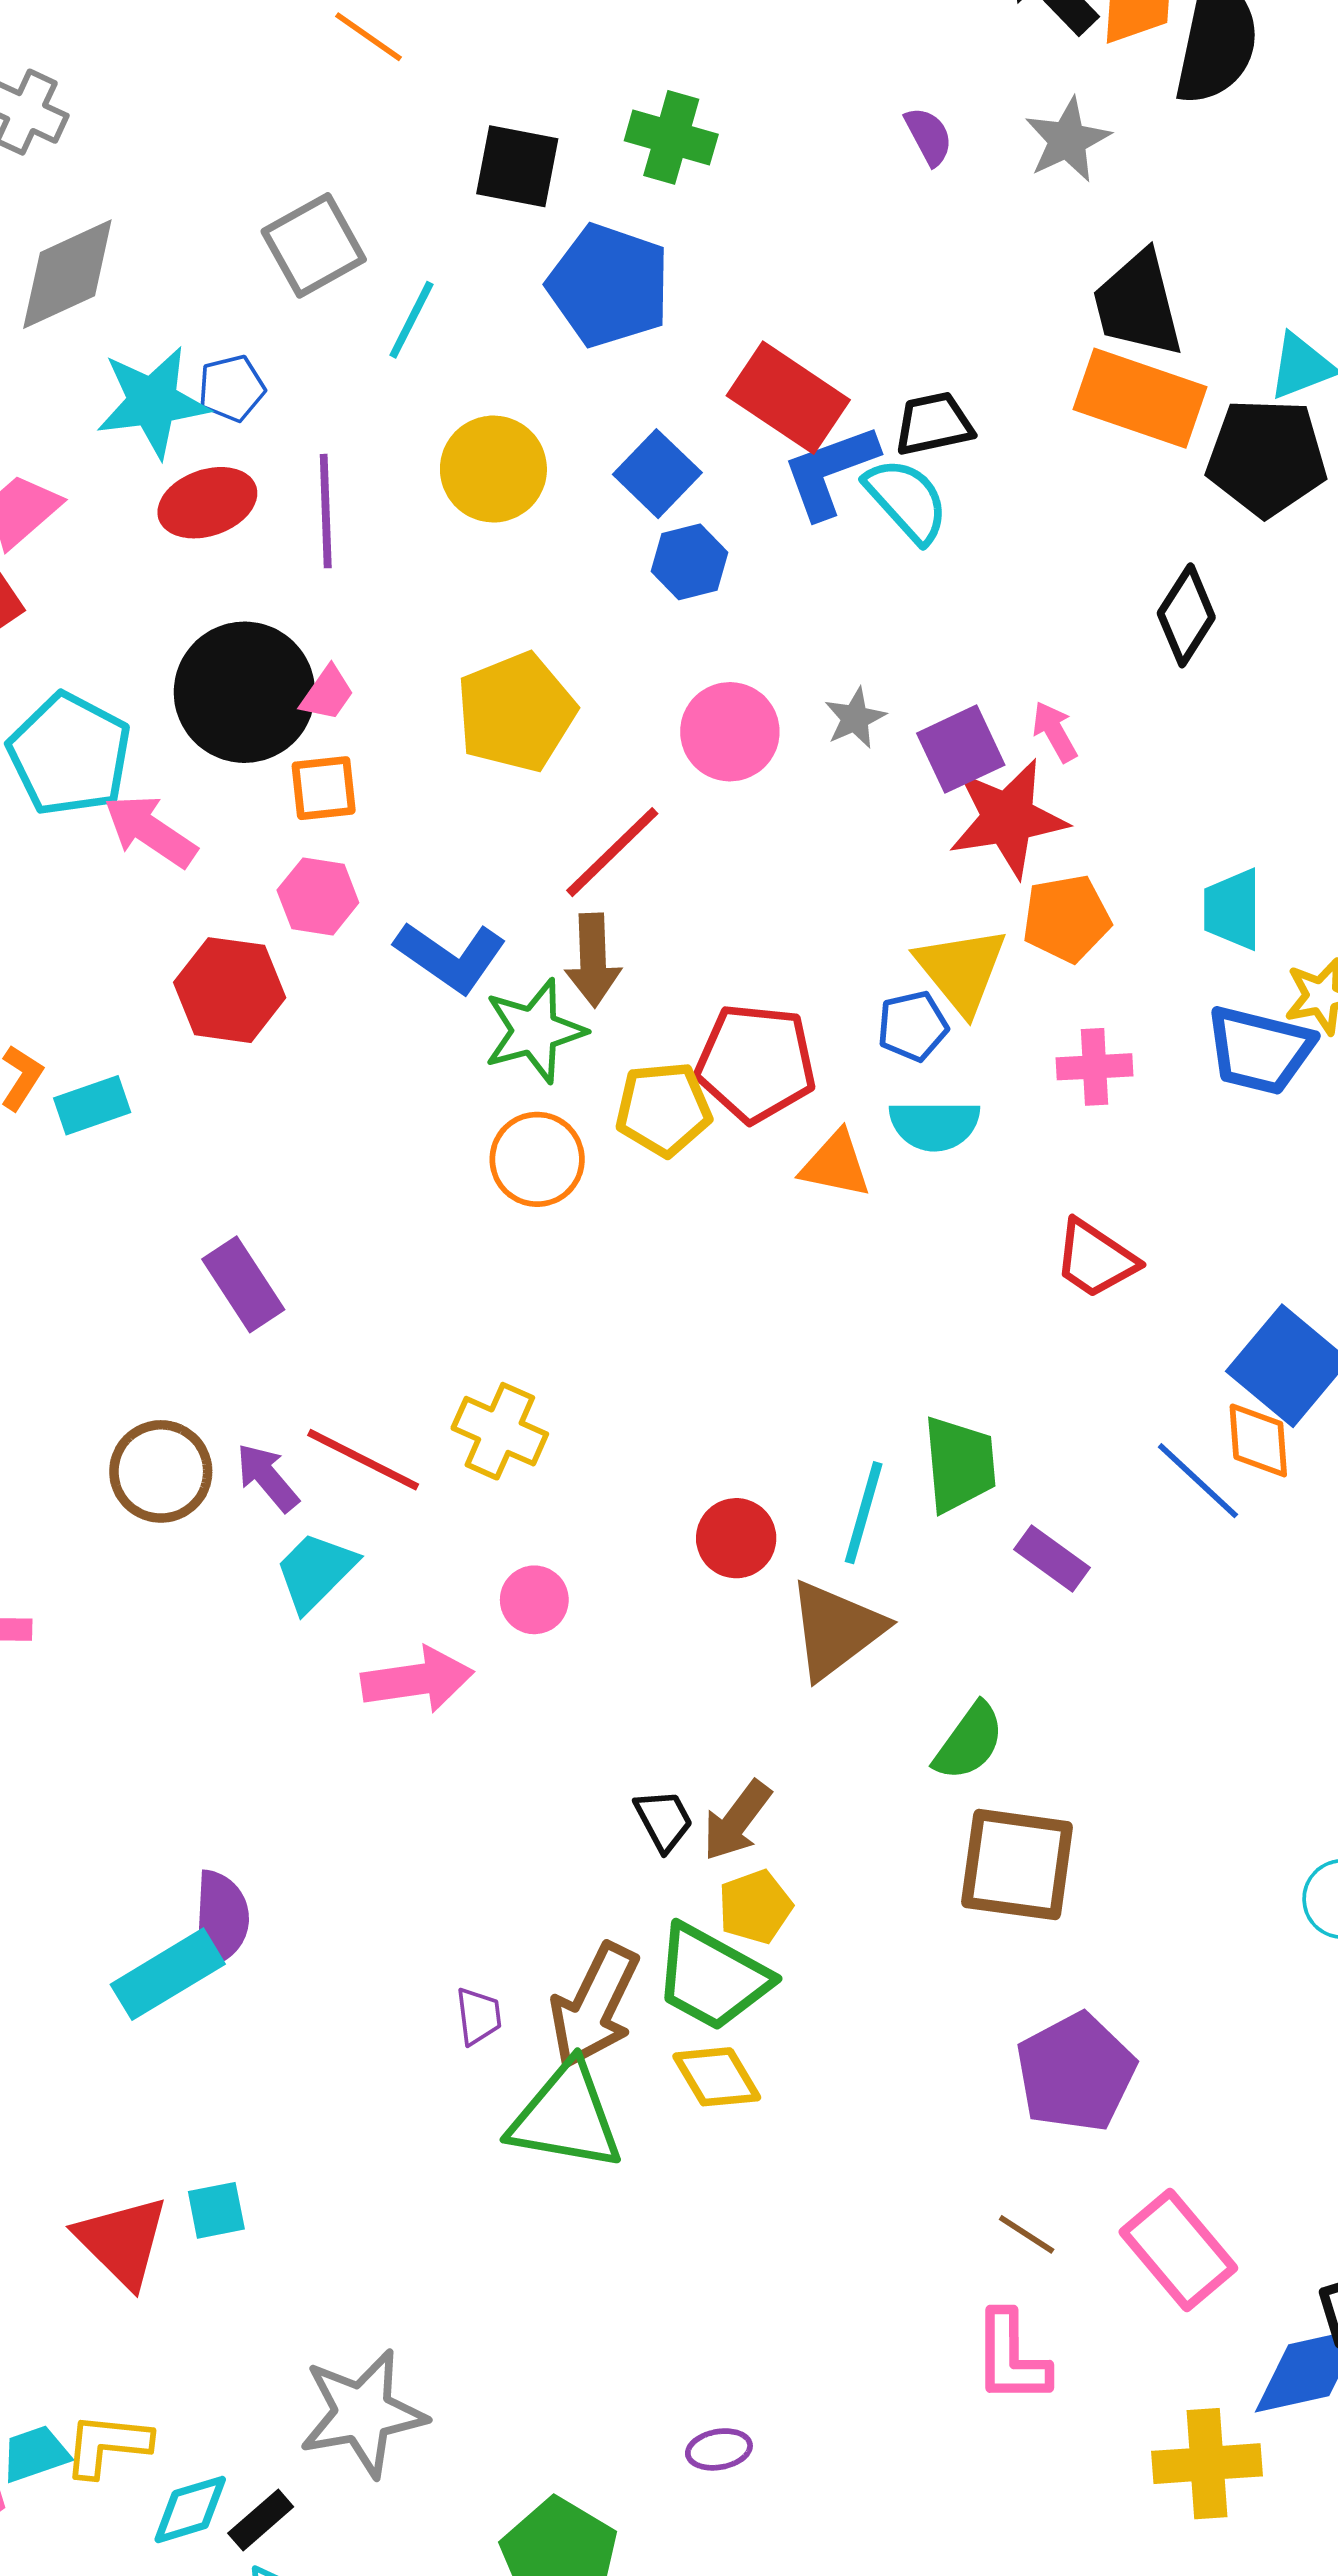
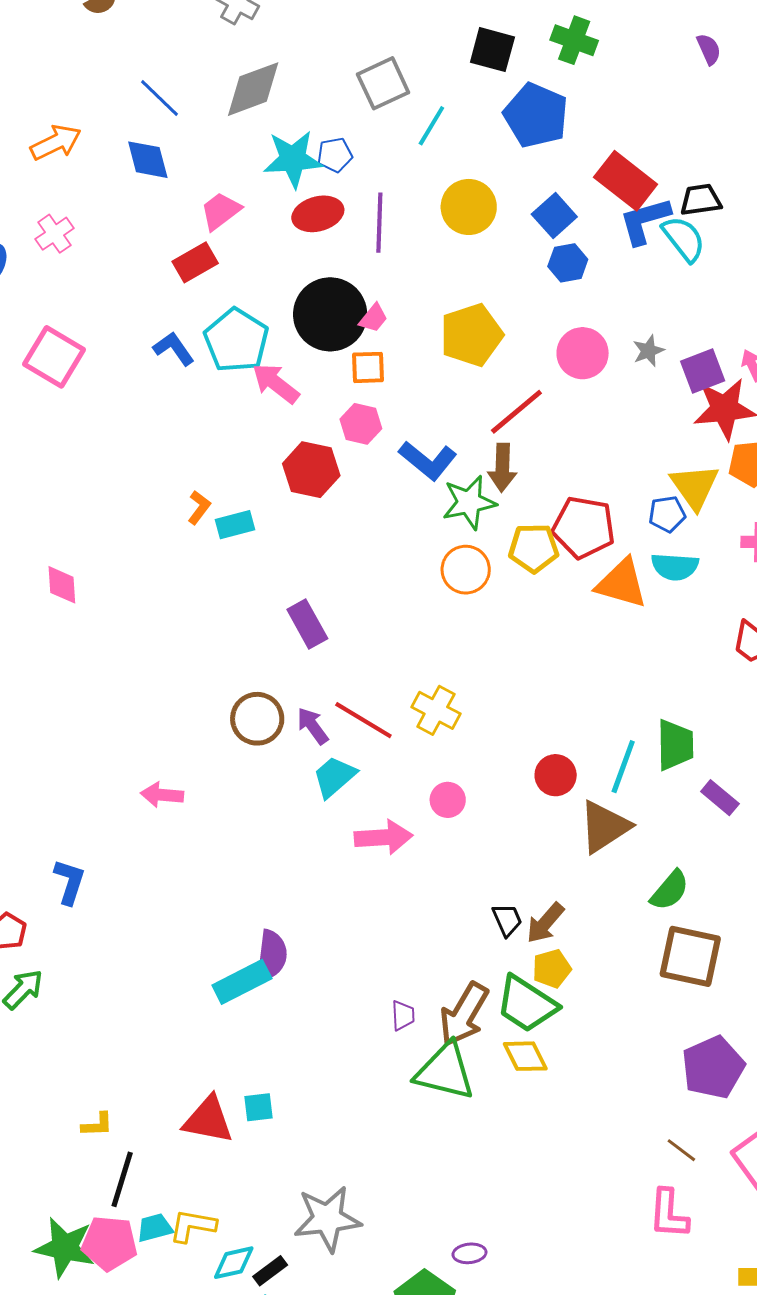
orange triangle: (836, 1164) -> (622, 583), size x1.4
red triangle: (122, 2241) -> (208, 1120), turned -38
purple ellipse: (719, 2449) -> (469, 1253), moved

